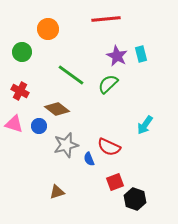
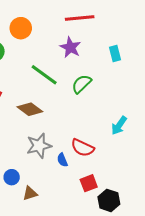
purple star: (117, 56) -> (70, 47), moved
blue circle: (39, 126) -> (12, 177), moved

